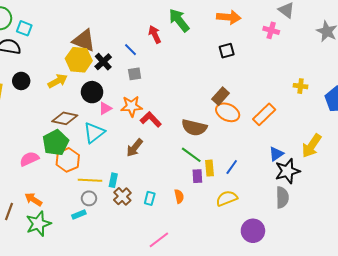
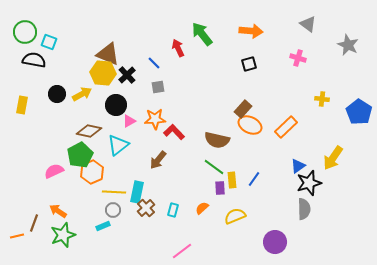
pink cross: (271, 30) -> (298, 58), moved
black circle: (21, 81) -> (57, 94), moved
cyan rectangle: (113, 180) -> (137, 192), size x1.5
orange semicircle: (179, 196) -> (202, 208), turned -120
yellow semicircle: (227, 198) -> (235, 216), moved

